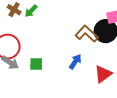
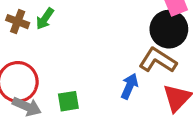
brown L-shape: (87, 34) -> (158, 60), moved

